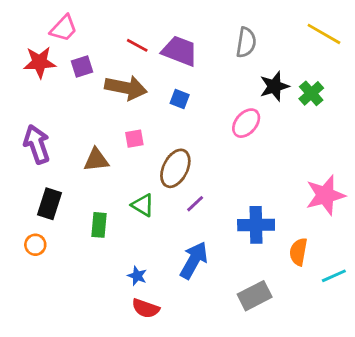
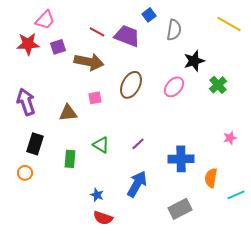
green cross: (311, 93) -> (218, 85), moved
blue square: (180, 99) -> (149, 15), moved, turned 32
brown ellipse: (175, 168) -> (131, 85), moved
pink star: (325, 195) -> (230, 138), size x0.5

